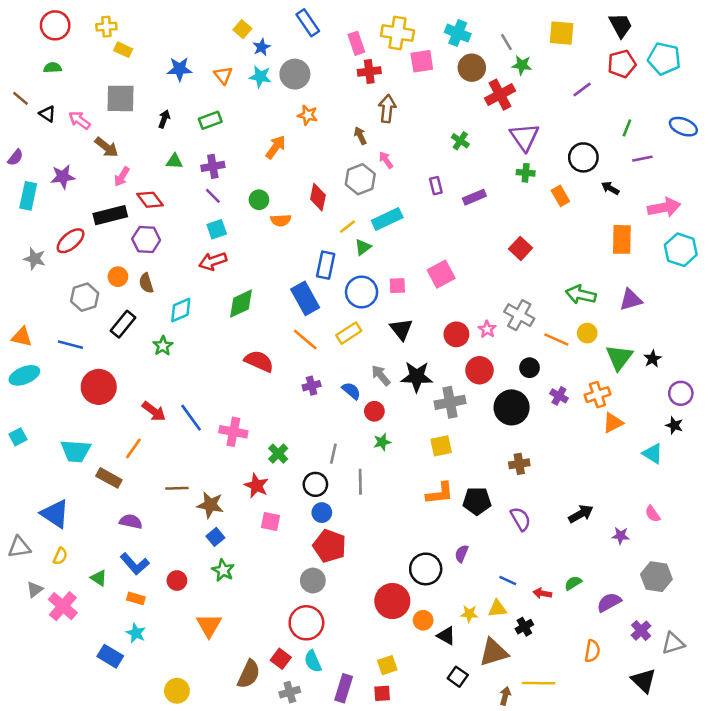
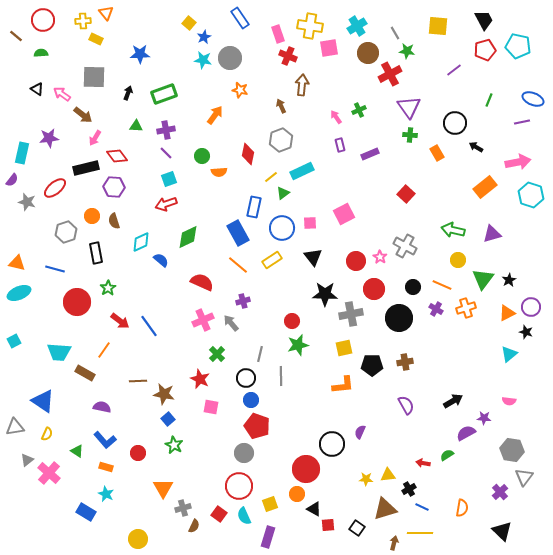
cyan cross: (458, 33) -> (357, 26), turned 36
red cross: (369, 72) -> (288, 56), turned 30
orange triangle: (223, 75) -> (106, 13), moved
brown line: (21, 98) -> (16, 36), moved
green rectangle: (210, 120) -> (164, 94), size x1.4
green cross: (460, 141) -> (359, 110), turned 32
purple semicircle: (15, 157) -> (12, 180), moved
purple line: (642, 159) -> (522, 122), moved
pink arrow: (386, 160) -> (336, 117), moved
orange rectangle: (622, 239) -> (485, 187), turned 50
black rectangle: (123, 324) -> (96, 253), turned -50
orange line: (556, 339) -> (442, 285), moved
green star: (163, 346) -> (108, 288), moved
gray arrow: (381, 375) -> (231, 323), moved
blue semicircle: (351, 391) -> (161, 260), moved
orange triangle: (613, 423) -> (507, 313), moved
pink cross: (233, 432) -> (203, 320), moved, turned -35
green star: (382, 442) -> (298, 345), size x1.5
cyan triangle: (653, 454) -> (509, 354), turned 48
black pentagon: (477, 501) -> (372, 365), moved
pink semicircle: (653, 514) -> (509, 401), turned -48
blue line: (508, 581) -> (422, 507), moved
purple semicircle: (609, 602) -> (466, 433), moved
orange circle: (423, 620) -> (297, 494), moved
black triangle: (446, 636) -> (314, 509), moved
gray triangle: (673, 643) -> (524, 477), moved, turned -36
yellow square: (387, 665) -> (270, 504), moved
brown semicircle: (249, 674) -> (194, 526), size x0.6
gray cross: (290, 692) -> (183, 508), moved
red square: (382, 693) -> (328, 525), moved

